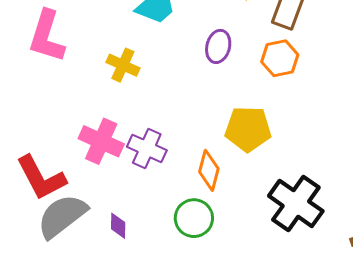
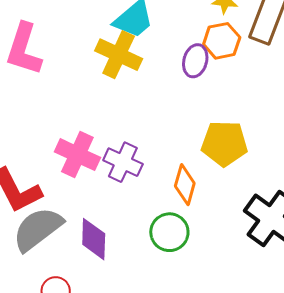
orange hexagon: (280, 58) -> (222, 41), moved
yellow cross: (123, 65) -> (119, 55), moved, size x1.4
purple diamond: (118, 226) -> (94, 239), size x1.6

